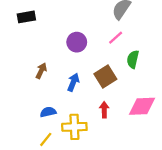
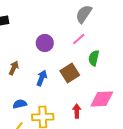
red arrow: (104, 110) -> (77, 111), moved

